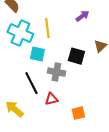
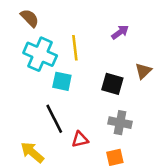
gray cross: (56, 72) -> (120, 123), moved

